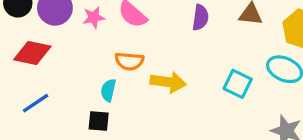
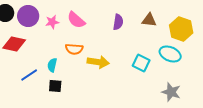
cyan semicircle: (108, 90) -> (52, 65), moved
blue line: (36, 103) -> (29, 75), moved

